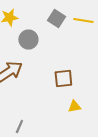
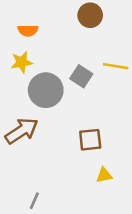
gray square: (56, 19) -> (81, 76), moved
gray circle: (28, 40) -> (46, 90), size x1.4

